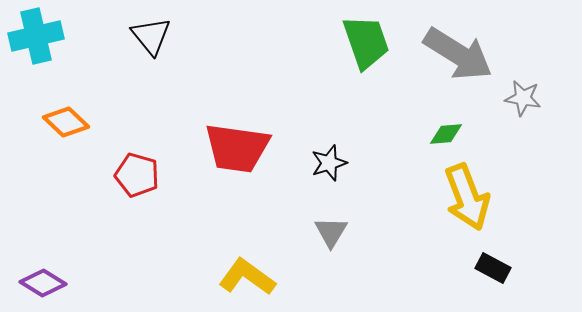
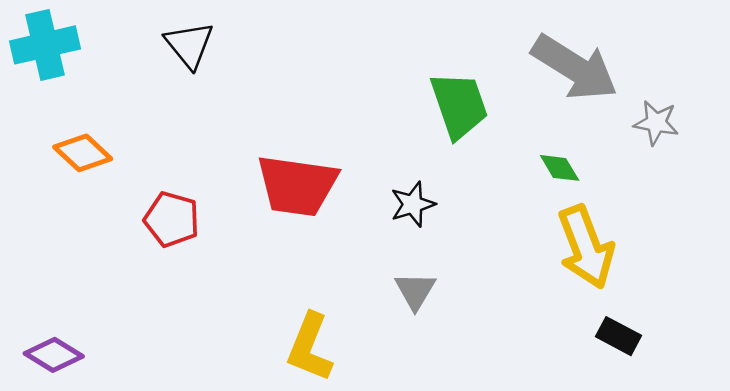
green trapezoid: (366, 42) -> (459, 105), moved
green diamond: (446, 134) -> (560, 168), turned 64
yellow L-shape: (247, 277) -> (310, 347), turned -104

